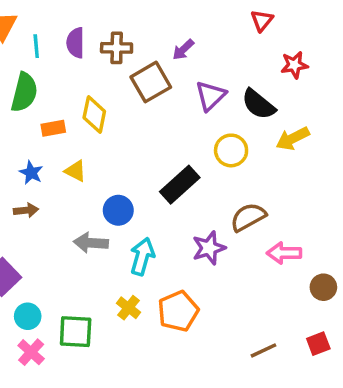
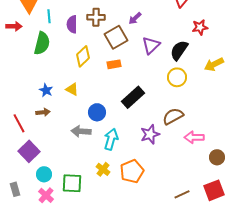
purple semicircle: (76, 43) -> (72, 24), moved
black semicircle: (258, 104) -> (179, 50), turned 85
yellow diamond: (94, 115) -> (83, 56), turned 35
orange rectangle: (53, 128) -> (114, 64), moved
yellow arrow: (293, 138) -> (214, 64), moved
yellow circle: (231, 150) -> (177, 77), moved
red square: (318, 344) -> (214, 190), size x1.5

